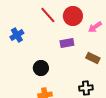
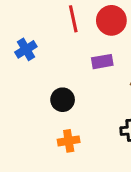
red line: (48, 15) -> (73, 19), turned 30

